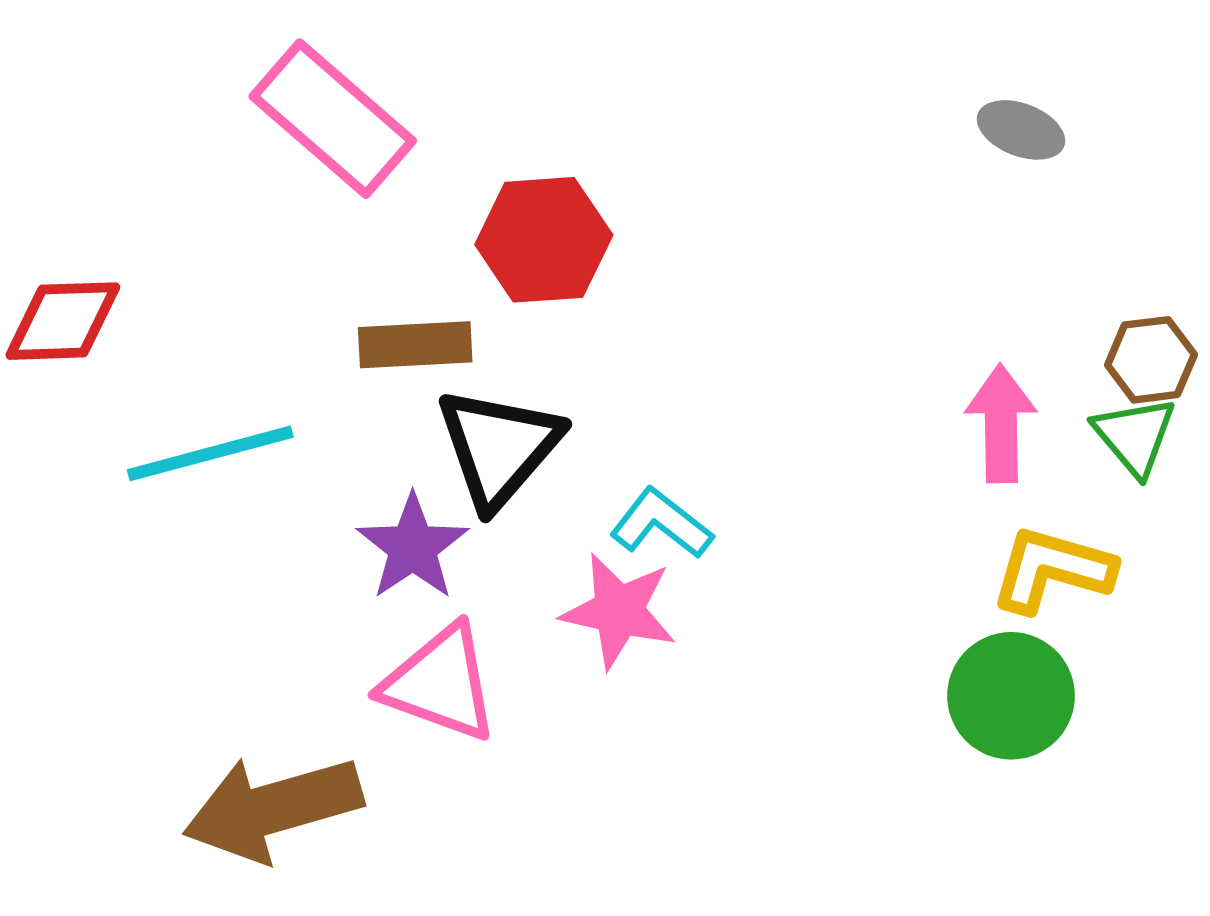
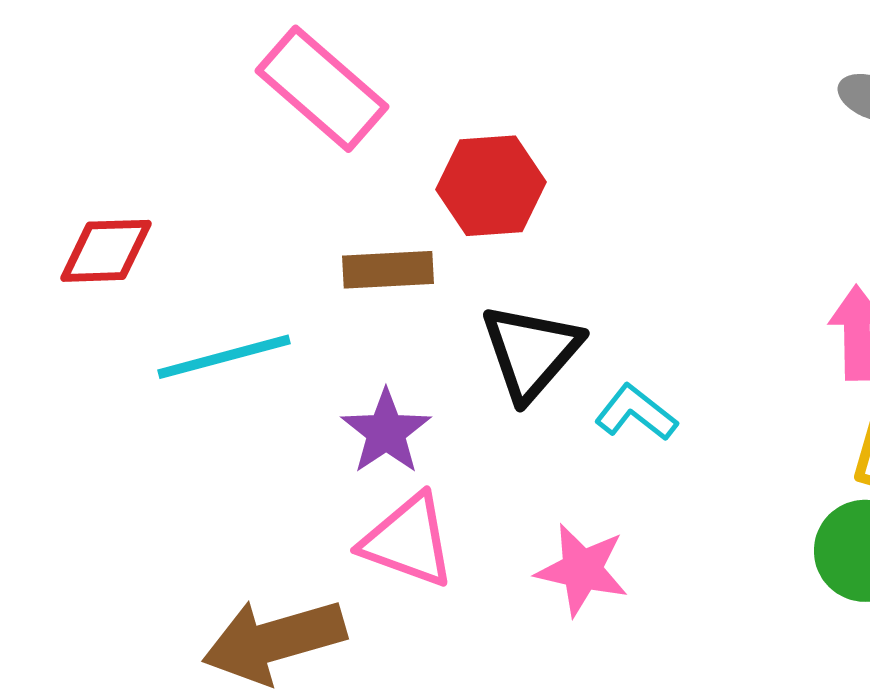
black triangle: (499, 447) -> (531, 352), moved
cyan L-shape: (661, 523) -> (636, 413), moved
pink star: (619, 611) -> (582, 570), moved

